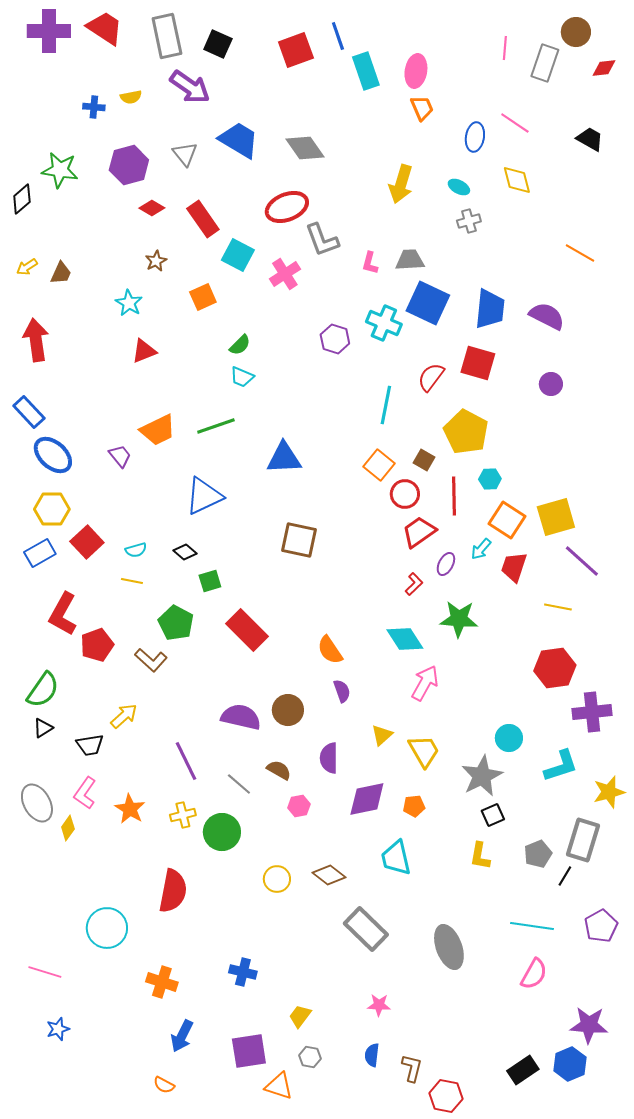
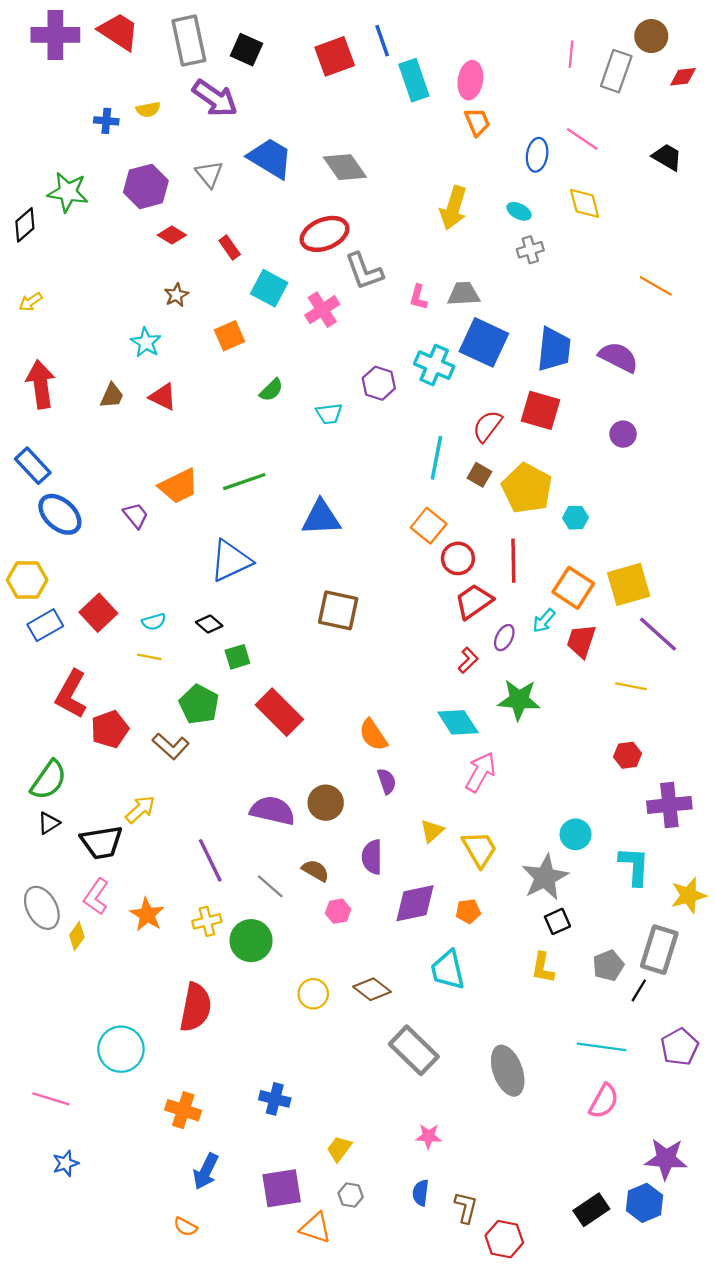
red rectangle: (203, 219) -> (230, 247), size x0.6
brown trapezoid: (61, 273) -> (112, 396), moved
red triangle: (144, 351) -> (163, 397), turned 48
cyan trapezoid: (242, 377) -> (329, 414), moved, turned -30
brown square: (424, 460) -> (479, 475), moved
cyan hexagon: (490, 479) -> (576, 518), moved
yellow hexagon: (52, 509) -> (27, 580), moved
red hexagon: (555, 668) -> (628, 755), size x0.6
black trapezoid: (90, 745) -> (102, 842), size x1.4
cyan L-shape: (561, 766) -> (634, 866), turned -69

